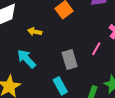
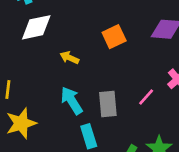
cyan arrow: (26, 59) -> (72, 100), moved

